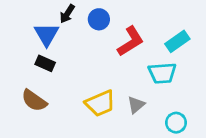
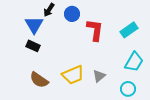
red L-shape: (131, 41) -> (95, 30), turned -50
cyan trapezoid: (162, 73) -> (134, 62), moved, turned -55
brown semicircle: (34, 101) -> (39, 80), moved

